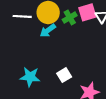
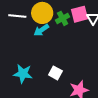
white square: (64, 75) -> (55, 73), turned -32

